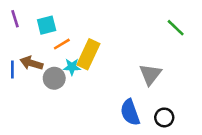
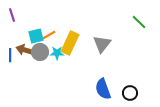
cyan square: (47, 25) -> (36, 36), moved
gray triangle: (150, 74) -> (102, 44), moved
gray circle: (54, 78) -> (40, 52), moved

